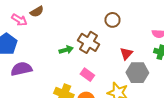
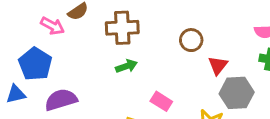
brown circle: (112, 20) -> (191, 40), moved
brown cross: (89, 42) -> (122, 28), moved, turned -30

